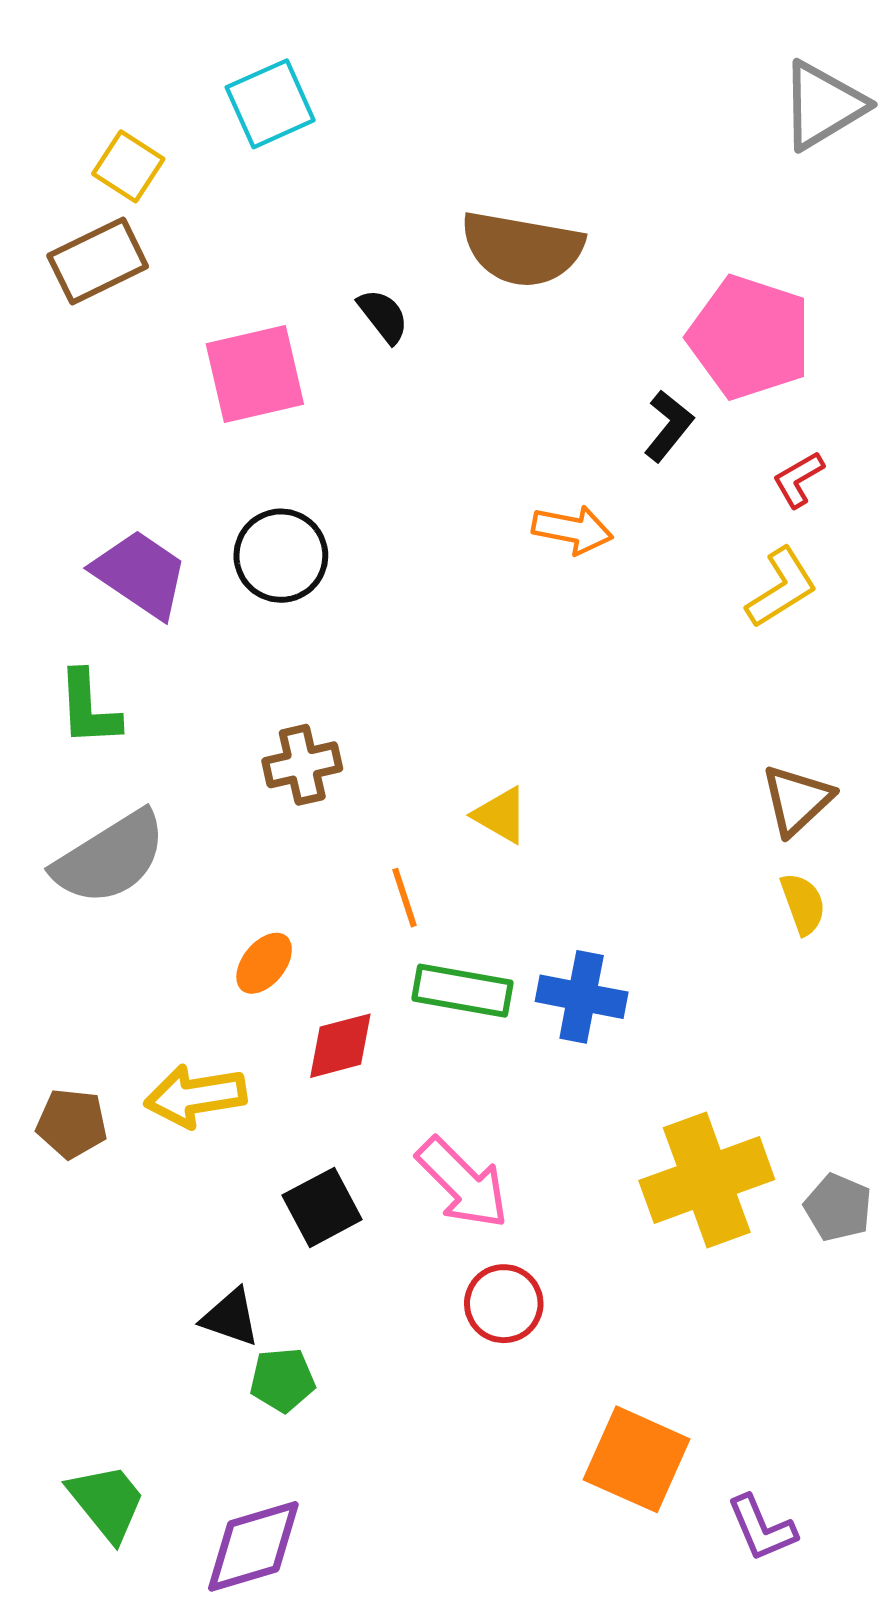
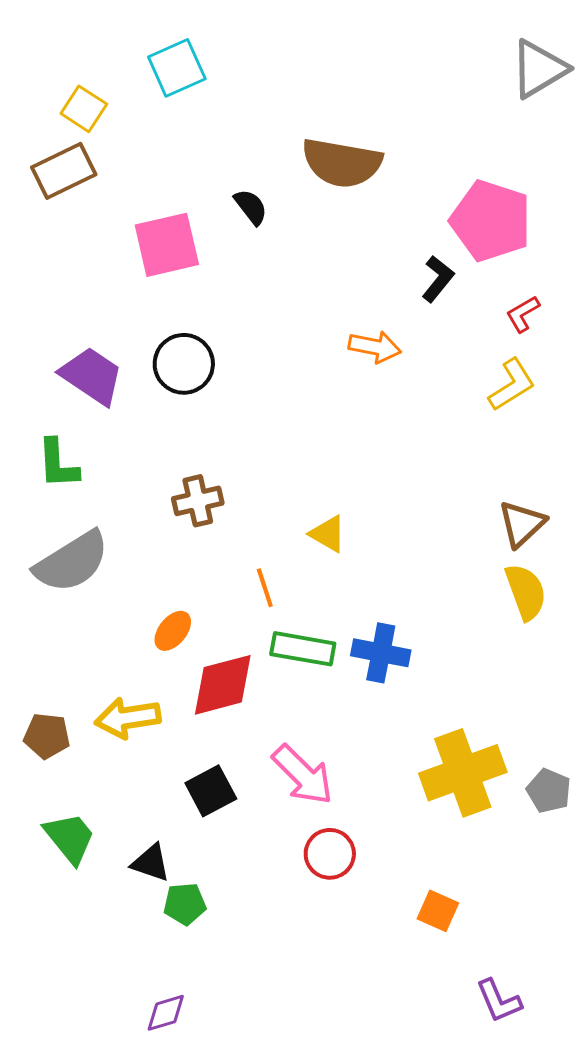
yellow semicircle: (803, 904) -> (526, 592), size x1.4
red diamond: (340, 1046) -> (223, 685), size x1.4
orange square: (637, 1459) -> (438, 911), moved, size x0.6
green trapezoid: (107, 1502) -> (70, 838), moved
purple diamond: (253, 1546) -> (166, 1013), size x0.6

